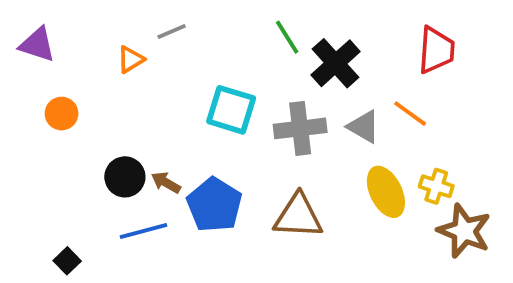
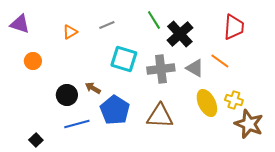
gray line: (172, 32) -> (107, 25), moved
brown arrow: (166, 183) -> (93, 88), moved

